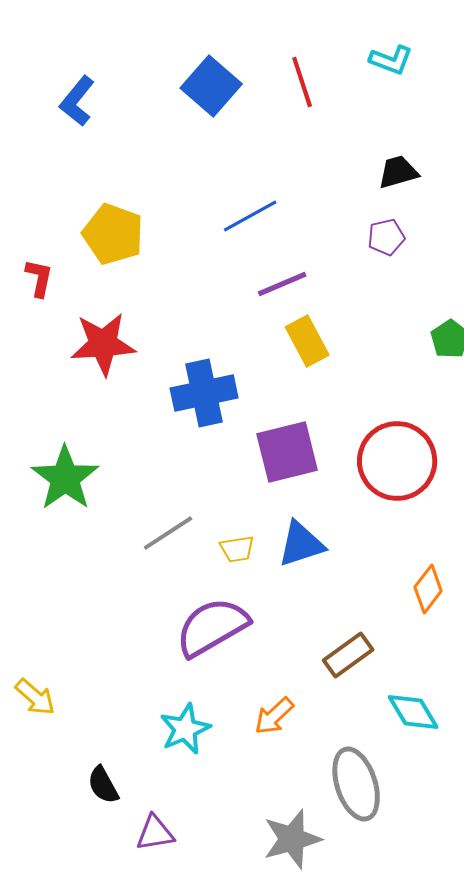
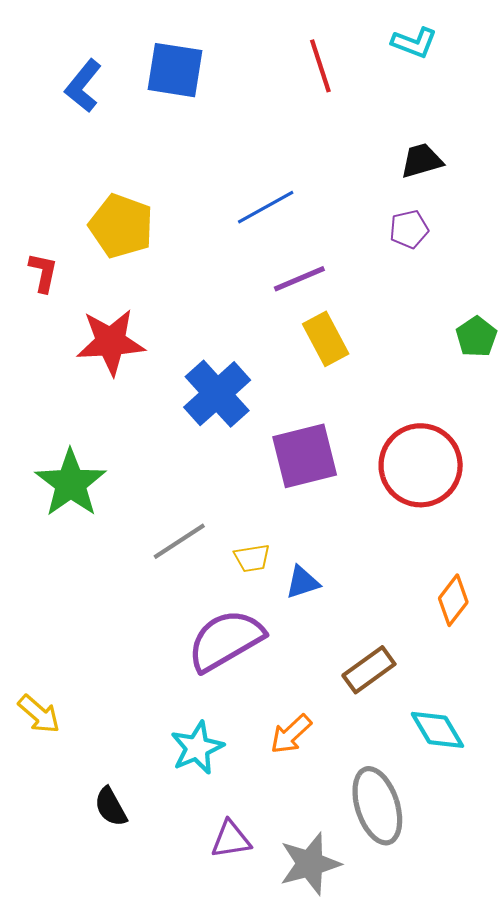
blue square: (211, 86) -> (175, 70), moved, turned -32
blue cross: (204, 393) -> (217, 394), turned -30
blue triangle: (301, 544) -> (303, 582), moved, size x0.7
purple triangle: (155, 833) -> (231, 839), moved

